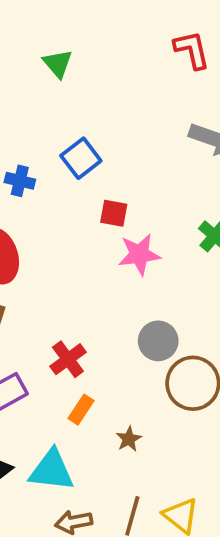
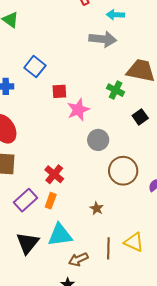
gray circle: (158, 341) -> (98, 140), moved
orange rectangle: (81, 410) -> (51, 201), moved

